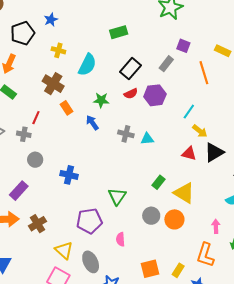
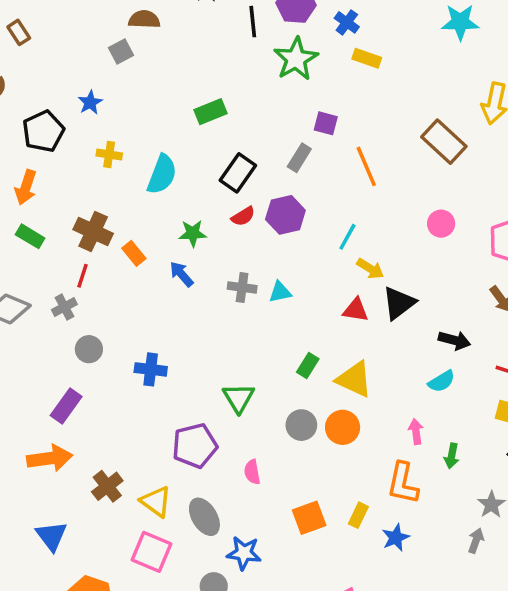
yellow rectangle: (223, 51) -> (367, 58), moved
brown cross: (53, 84) -> (93, 232), moved
gray cross: (24, 134) -> (64, 307), turned -32
brown cross: (37, 224) -> (107, 486), moved

